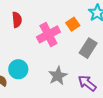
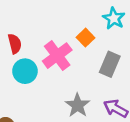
cyan circle: (18, 69) -> (25, 71), moved

